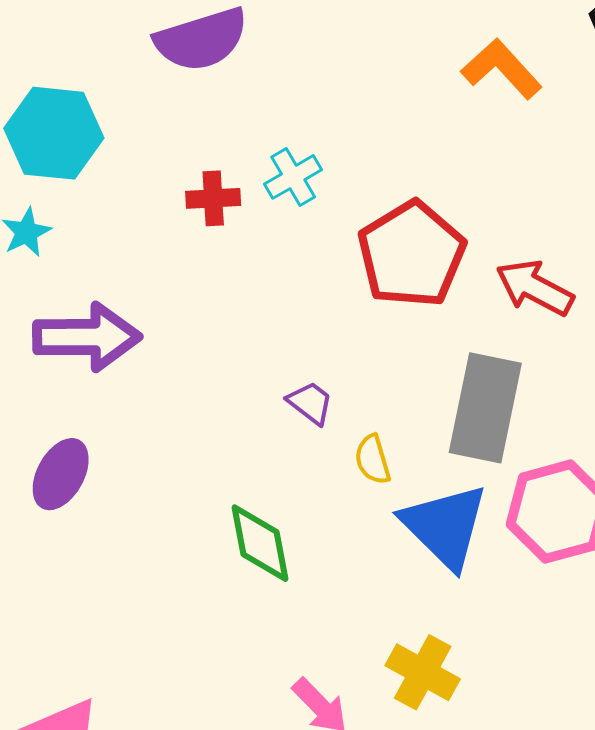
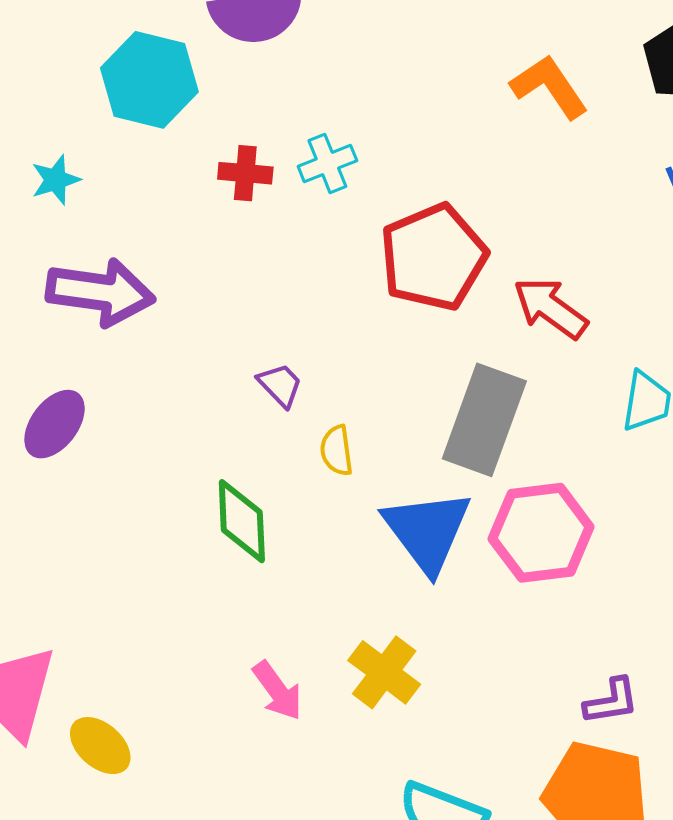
cyan hexagon: (54, 133) -> (149, 80), moved
purple trapezoid: (310, 403) -> (280, 385), moved
yellow semicircle: (373, 460) -> (337, 451), moved

